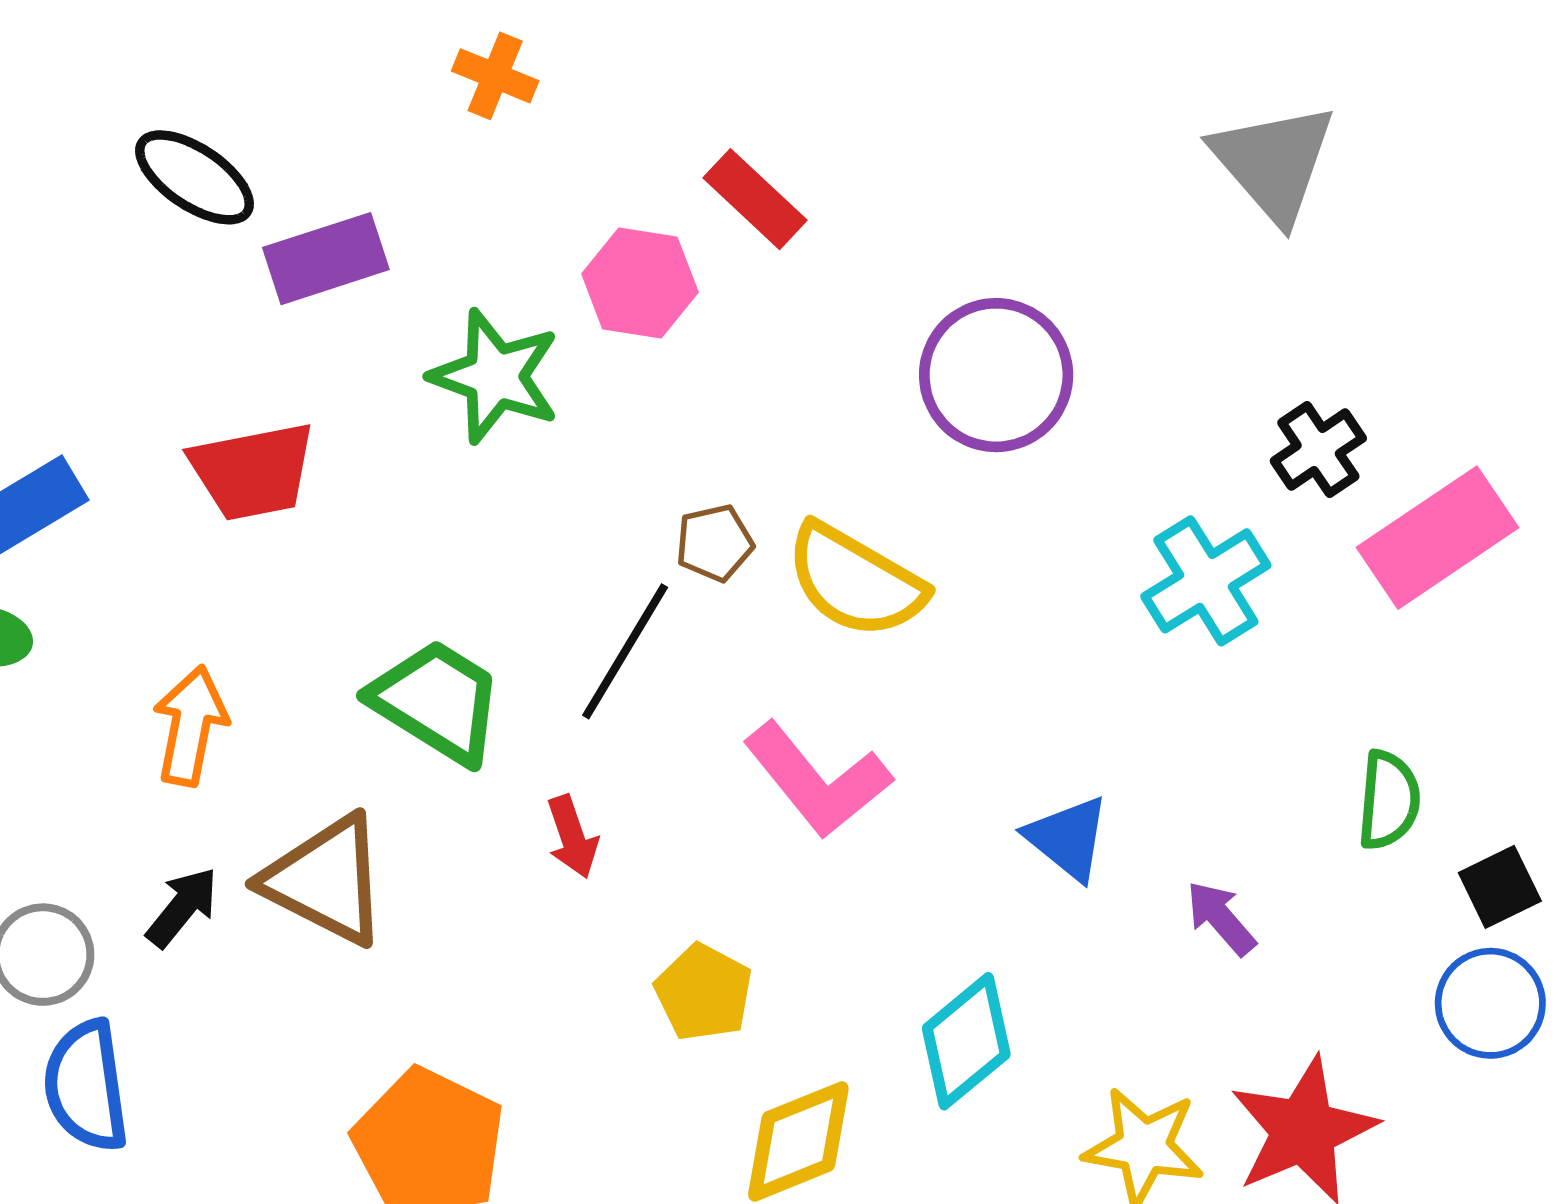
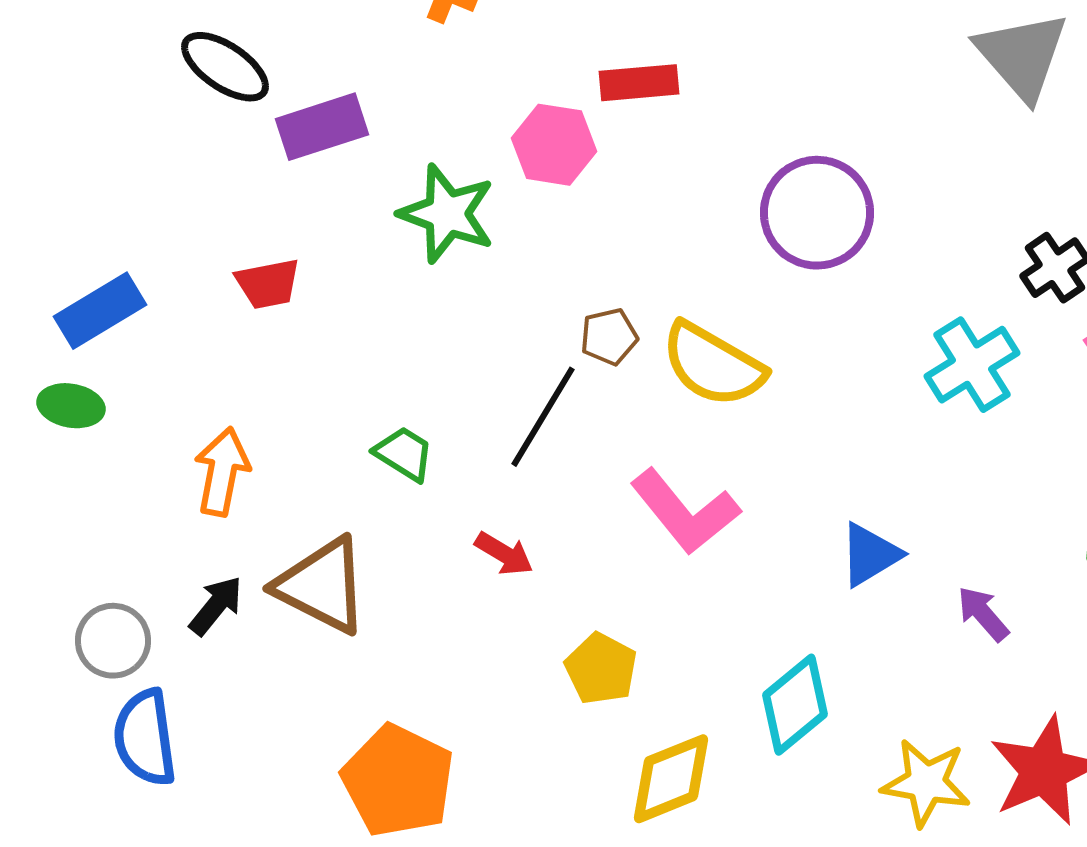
red rectangle: (755, 199) -> (639, 83), turned -48
red trapezoid: (253, 471) -> (268, 284), size x0.7
green trapezoid: (437, 701) -> (404, 454), size x0.6
red arrow: (572, 837) -> (504, 554), turned -40
blue triangle: (1068, 838) -> (870, 555), turned 50

